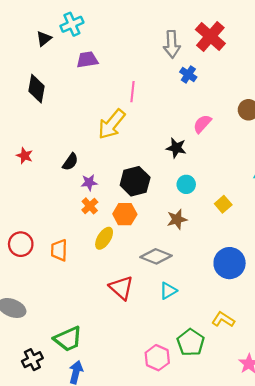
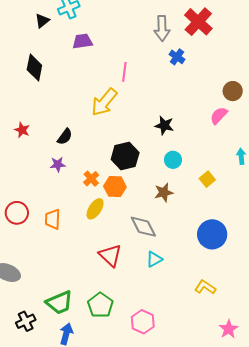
pink semicircle: (202, 124) -> (219, 116), moved
purple star: (89, 182) -> (58, 164), moved
orange cross: (90, 206) -> (91, 179), moved
gray diamond: (156, 256) -> (143, 227), turned 40
green pentagon: (191, 342) -> (100, 305), moved

